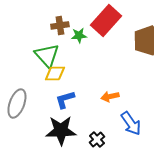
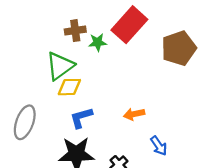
green triangle: (47, 55) -> (60, 66), turned 36
blue arrow: (131, 123) -> (159, 146), size x0.7

